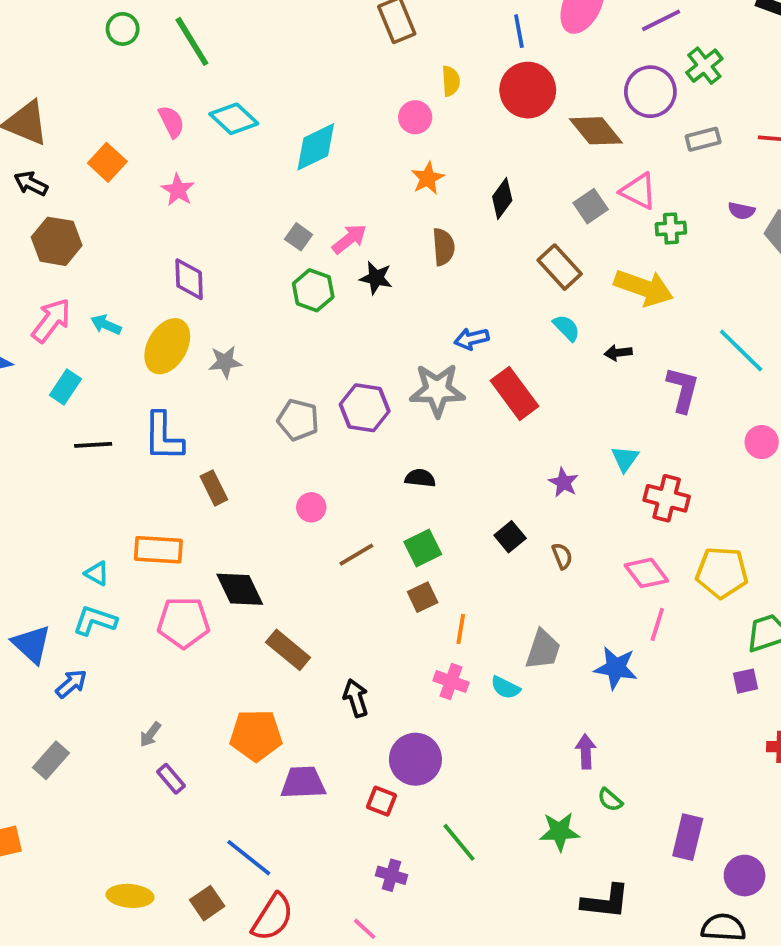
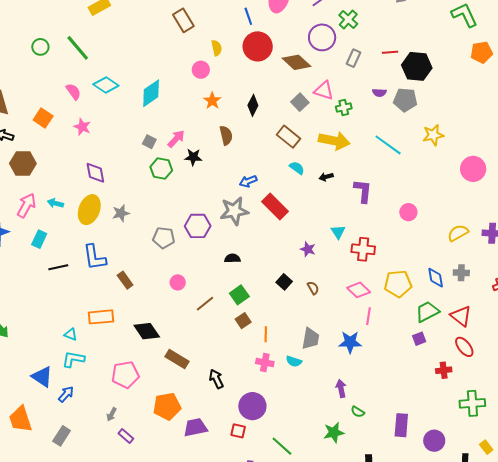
gray rectangle: (703, 139) -> (353, 58), turned -42
cyan line: (741, 350) -> (388, 145), moved
pink pentagon: (184, 623) -> (125, 375), moved

